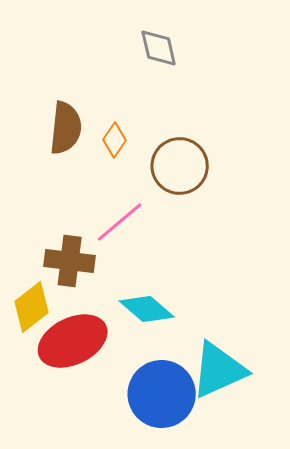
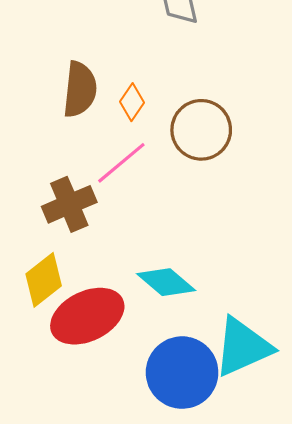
pink line: (120, 222) -> (121, 163), moved
brown cross: (70, 261) -> (69, 204), moved, turned -30

